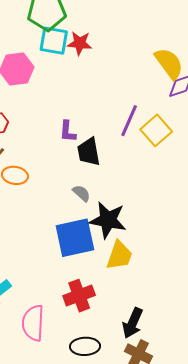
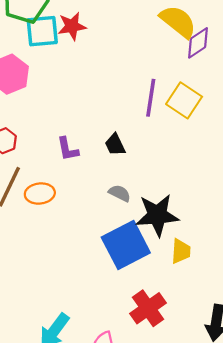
purple L-shape: (68, 132) -> (68, 149), moved
black trapezoid: (89, 152) -> (115, 145), size x0.7
yellow trapezoid: (119, 255) -> (181, 251), size x0.7

